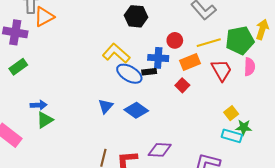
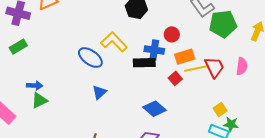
green pentagon: (240, 40) -> (223, 24), moved
yellow line: (209, 43) -> (196, 68), moved
black rectangle: (149, 72) -> (144, 63), size x1.5
blue ellipse: (129, 74) -> (90, 58), moved
blue diamond: (136, 110) -> (154, 109), moved

